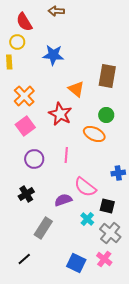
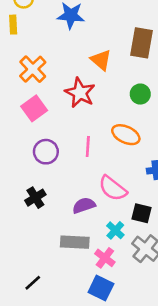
orange ellipse: (94, 134) -> (126, 135), moved
gray rectangle: (43, 228) -> (75, 242), moved, turned 60
pink cross: (104, 259) -> (105, 258), moved

